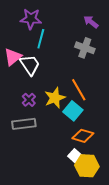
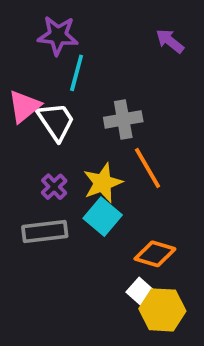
gray cross: (85, 48) -> (123, 119), moved, turned -30
cyan square: (73, 111) -> (103, 217), moved

